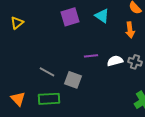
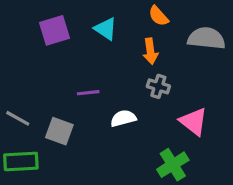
white semicircle: (115, 61) -> (123, 118), moved
gray cross: (135, 62) -> (158, 86), moved

